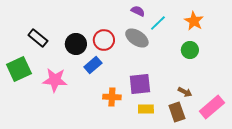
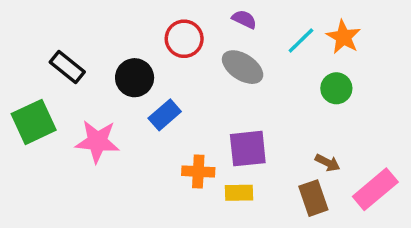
cyan line: (158, 23) -> (301, 41), moved
red circle: (104, 40) -> (184, 39), moved
yellow rectangle: (146, 109) -> (239, 193), moved

